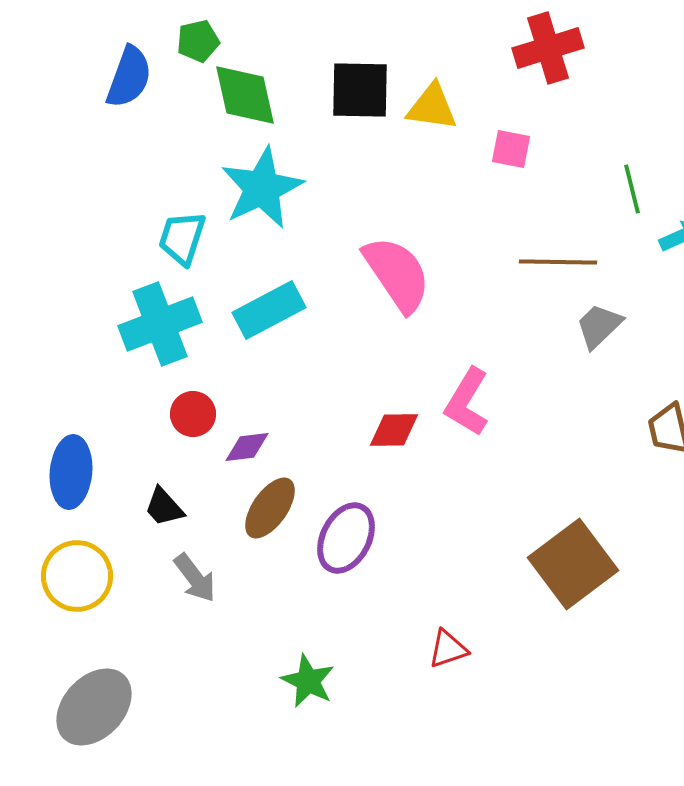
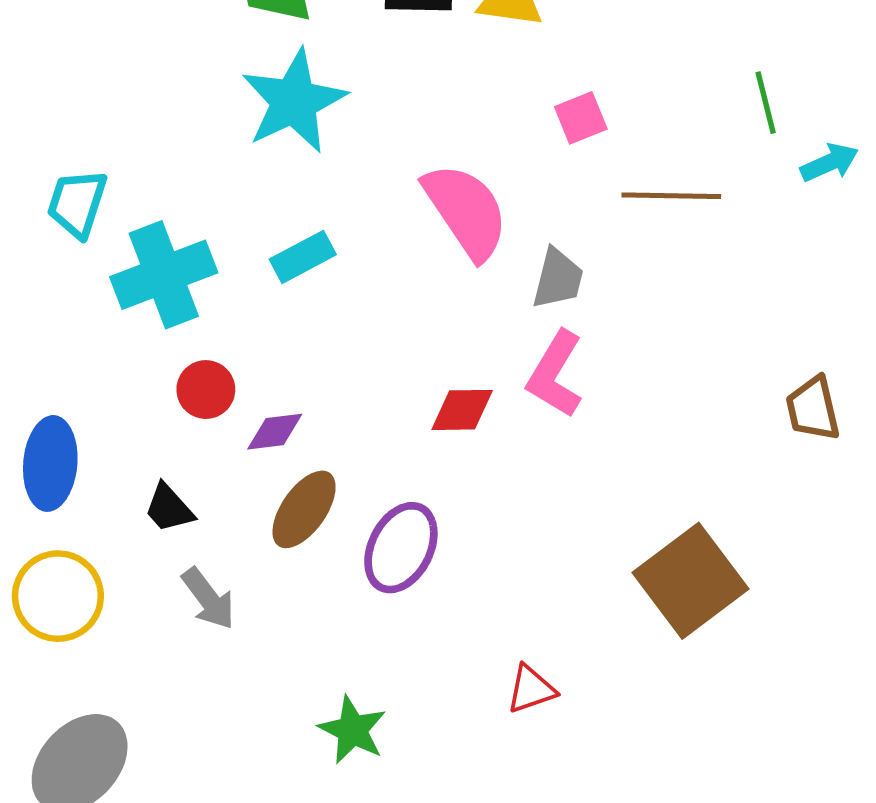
pink square: (511, 149) -> (581, 118), moved, turned -33
cyan trapezoid: (182, 238) -> (77, 203), moved
cyan rectangle: (269, 310) -> (303, 257), size x0.7
gray trapezoid: (599, 326) -> (558, 279), moved, turned 148

